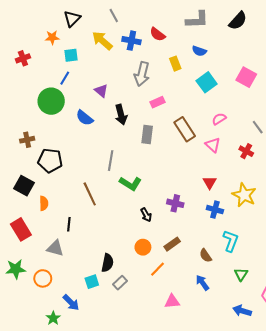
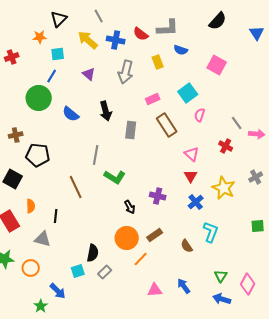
gray L-shape: (197, 20) -> (168, 28), moved
pink square: (246, 77) -> (217, 65), moved
cyan square: (207, 82) -> (188, 93), moved
purple triangle: (101, 91) -> (89, 74), moved
pink rectangle: (158, 102) -> (153, 99), moved
pink semicircle: (219, 119) -> (200, 115), turned -40
pink triangle: (213, 145) -> (192, 154), moved
orange semicircle: (44, 203) -> (31, 206), moved
blue cross: (215, 210) -> (196, 202), turned 35
orange circle: (143, 247) -> (127, 238), size x1.5
green triangle: (241, 274) -> (221, 276), moved
blue arrow: (202, 283) -> (184, 286), moved

